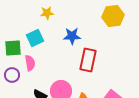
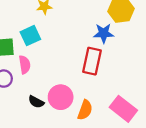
blue star: (72, 36) -> (104, 33), moved

